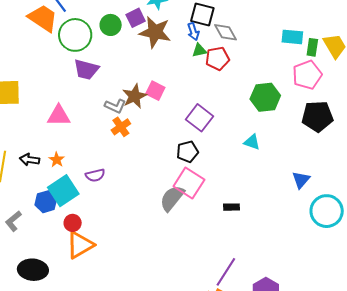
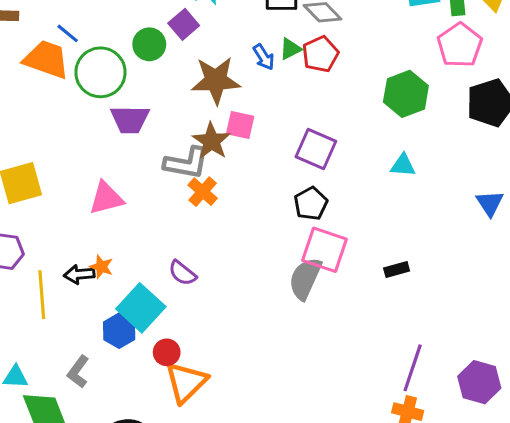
brown star: (155, 32) -> (216, 80), moved
blue arrow: (193, 32) -> (264, 57), moved
gray L-shape: (115, 106) -> (187, 163), size x1.4
orange star: (57, 160) -> (101, 267), moved
purple semicircle: (95, 175) -> (182, 273), turned 66

